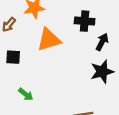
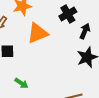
black cross: (85, 21) -> (68, 14), turned -30

